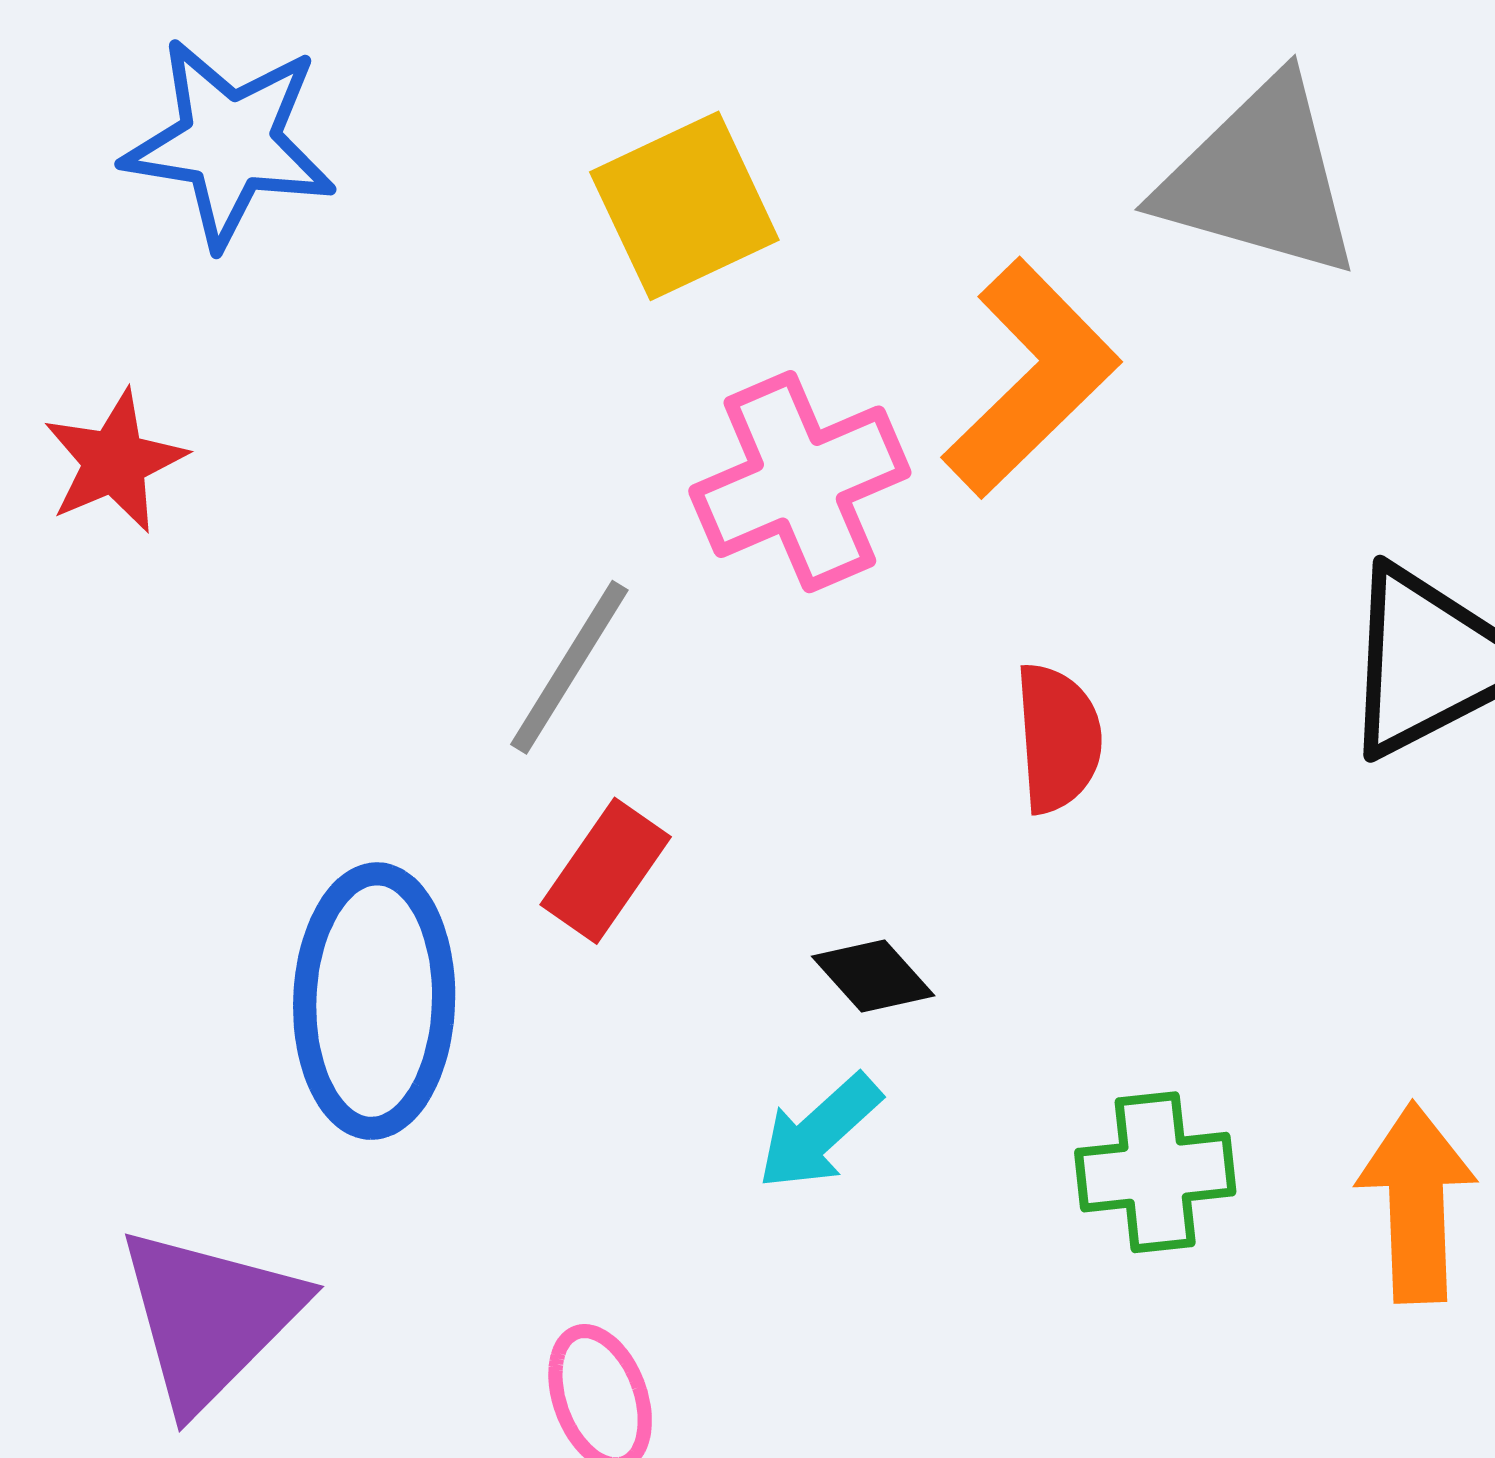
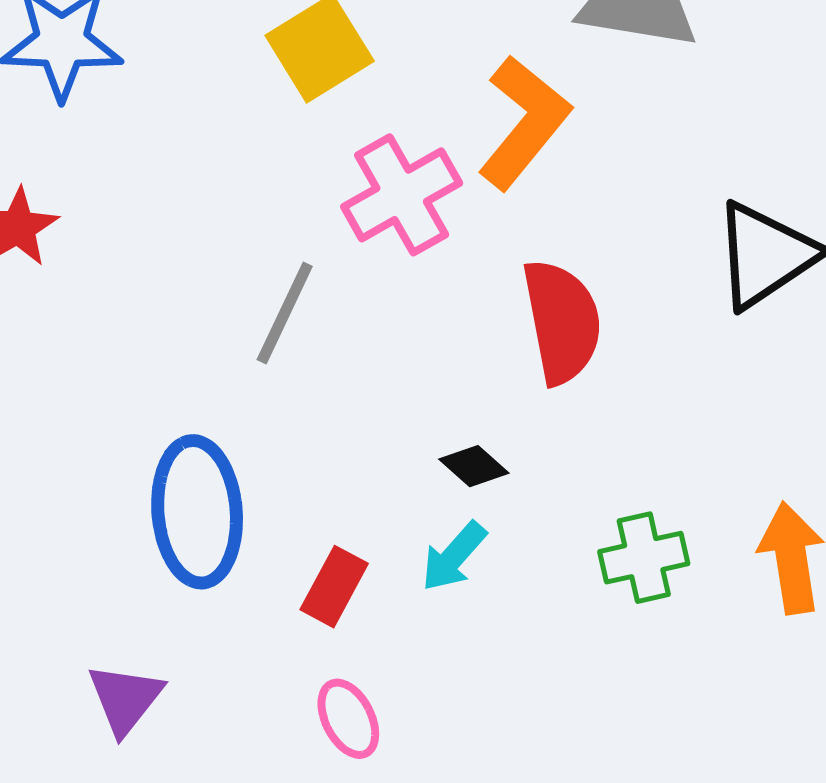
red semicircle: (1058, 738) -> (562, 322), size x1.5
red rectangle: (606, 871) -> (334, 587), moved
purple triangle: (209, 1317) -> (125, 699), size x0.7

